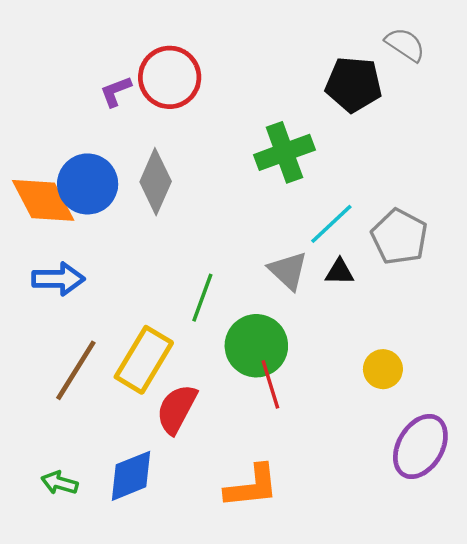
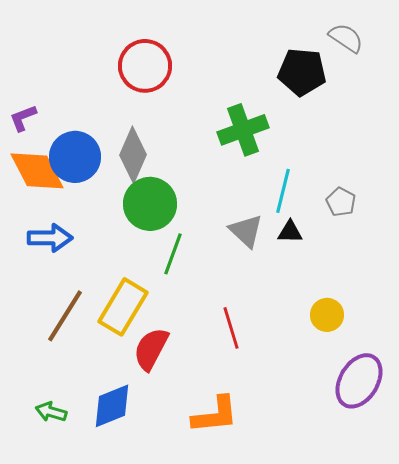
purple L-shape: (116, 91) -> (23, 118), moved
cyan line: (331, 224) -> (283, 191), turned -33
gray pentagon: (399, 237) -> (341, 202), size x0.6
green circle: (256, 346) -> (150, 204), moved

